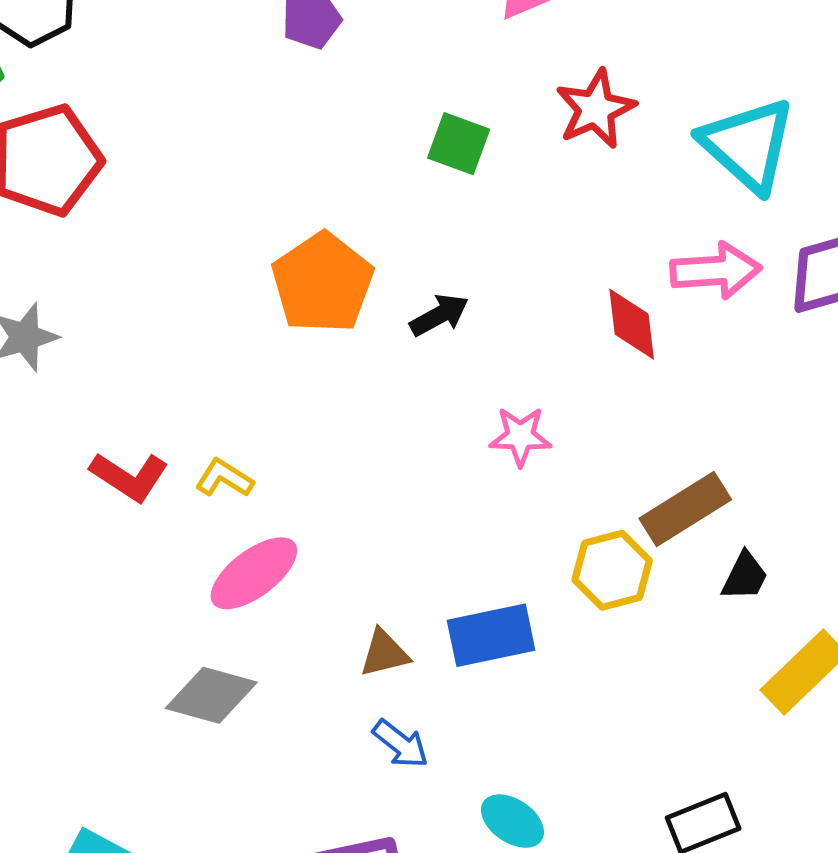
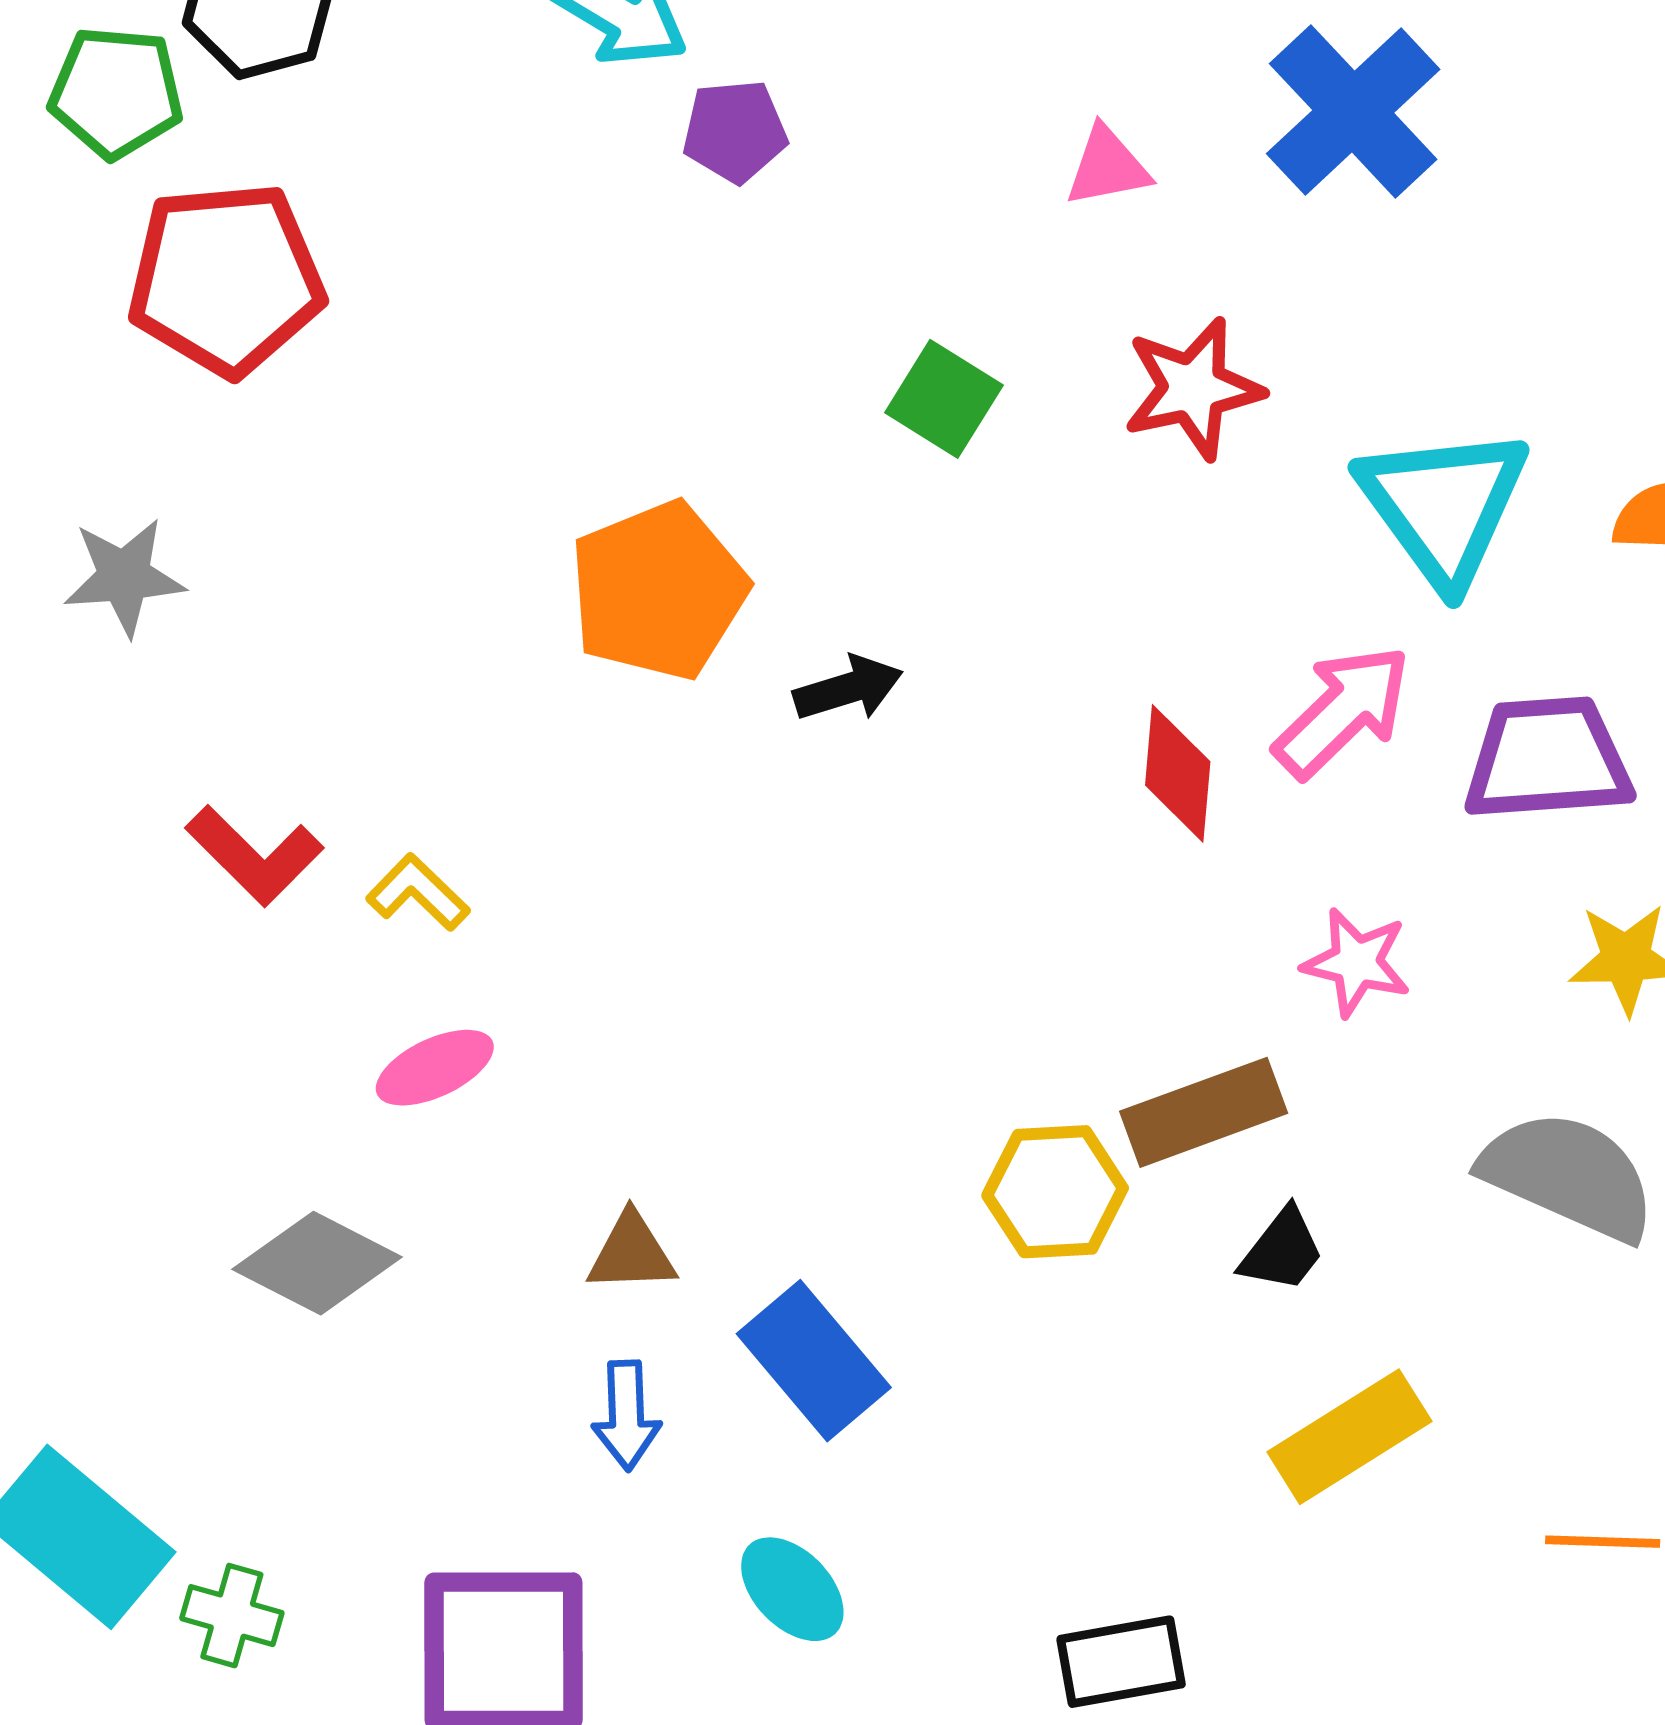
pink arrow: (716, 271) -> (1343, 711), turned -52
pink star: (520, 436) -> (1356, 962), moved
pink ellipse: (254, 573) -> (435, 1068), size x0.7
blue rectangle: (491, 635) -> (814, 1361), moved, turned 50
blue arrow: (400, 744) -> (626, 1415), turned 38

